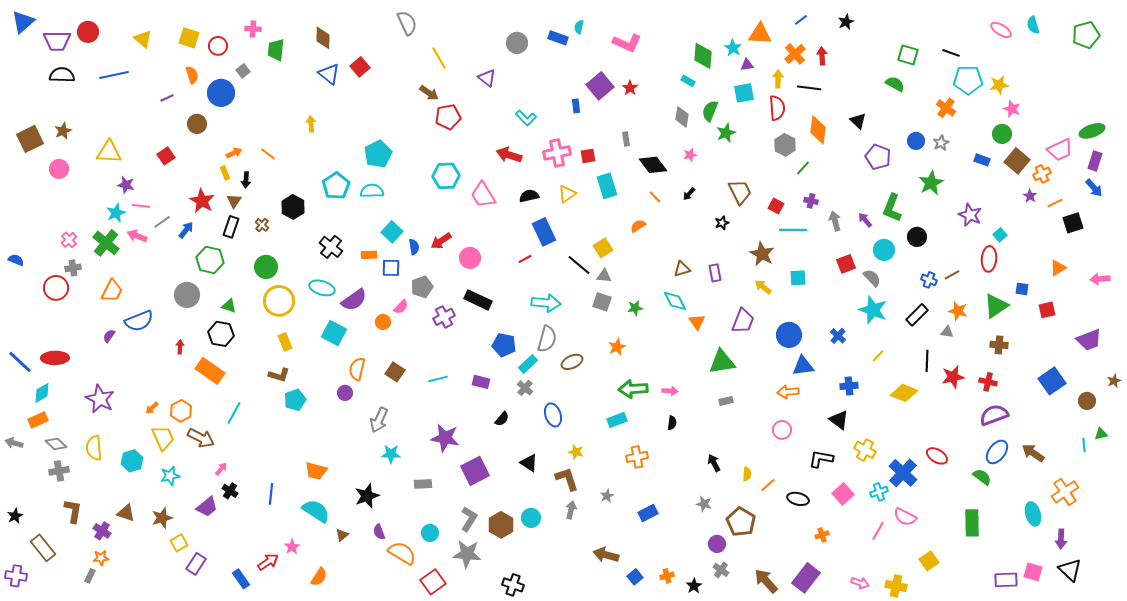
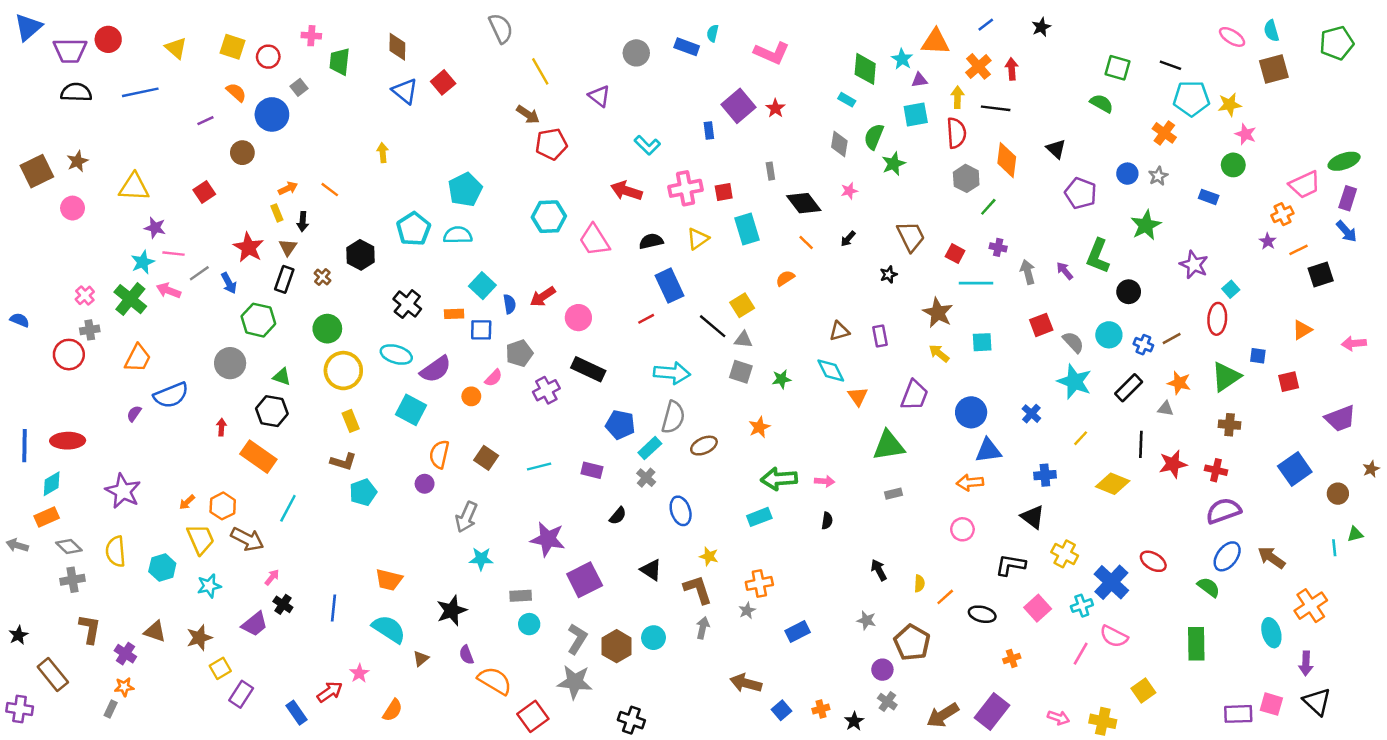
orange semicircle: (192, 75) -> (236, 92), turned -30
brown square: (1017, 161) -> (1274, 69), moved, turned 35
blue arrow: (186, 230) -> (229, 283), turned 114
cyan circle: (884, 250) -> (1109, 335), moved
blue line: (20, 362) -> (25, 446), turned 48
orange cross: (637, 457) -> (759, 583), moved
cyan circle: (430, 533) -> (529, 624), moved
brown arrow: (766, 581) -> (943, 715), turned -80

